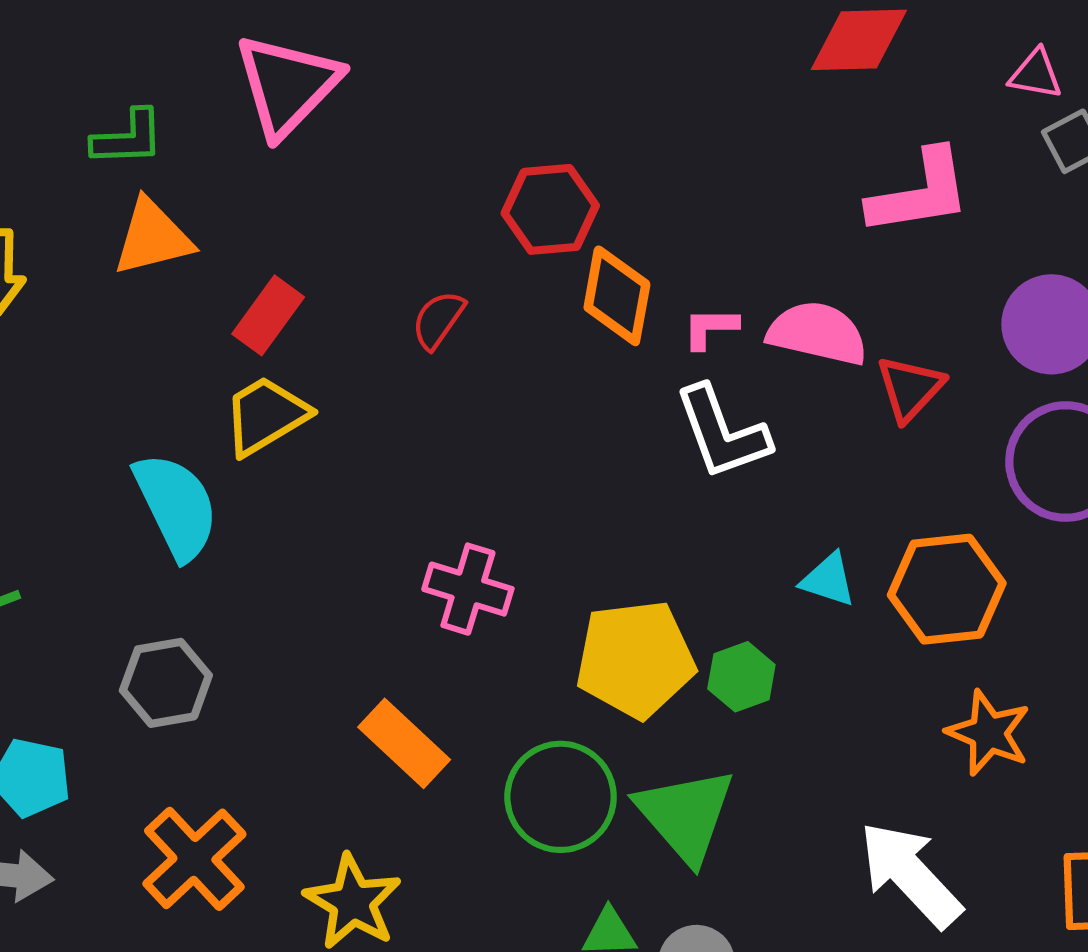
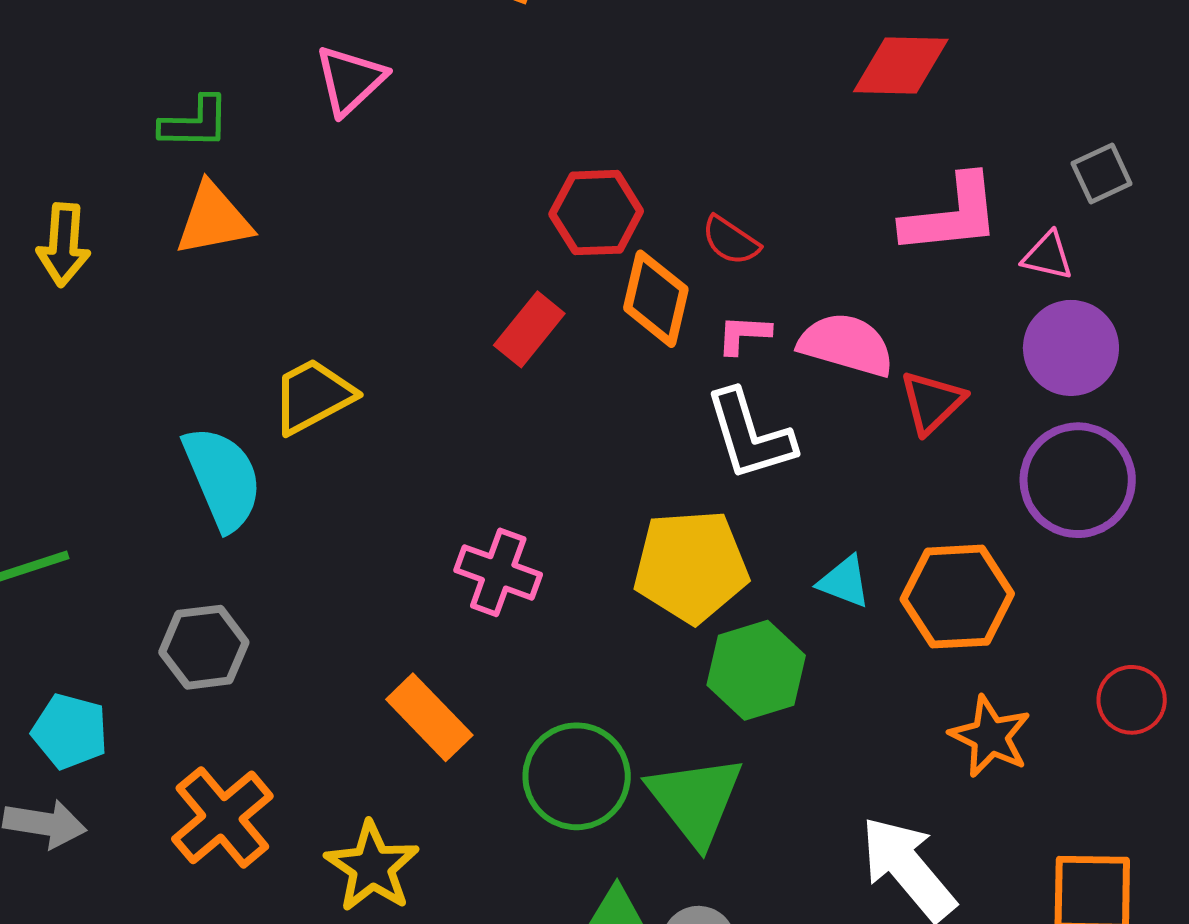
pink triangle: (1036, 74) -> (1048, 256), moved
pink triangle: (287, 85) -> (350, 80), size x0.7
red rectangle: (268, 315) -> (529, 329), moved
red semicircle: (438, 320) -> (731, 241), moved, turned -94
yellow pentagon: (635, 659) -> (691, 566), moved
green hexagon: (741, 677) -> (756, 670), size x1.5

